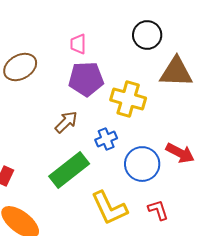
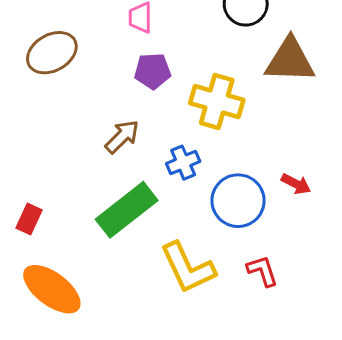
purple pentagon: (86, 79) -> (153, 71), size x0.7
red arrow: (180, 153) -> (296, 184), size x0.7

